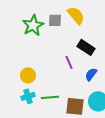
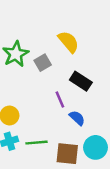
gray square: (55, 20) -> (43, 63), moved, turned -32
blue semicircle: (91, 74) -> (77, 118), moved, turned 96

